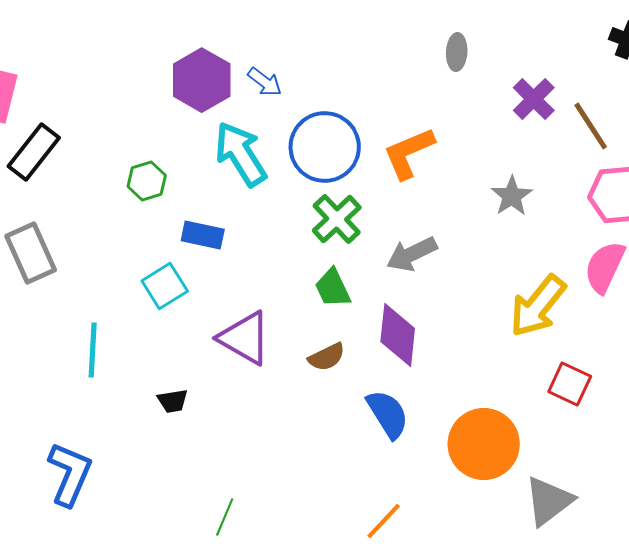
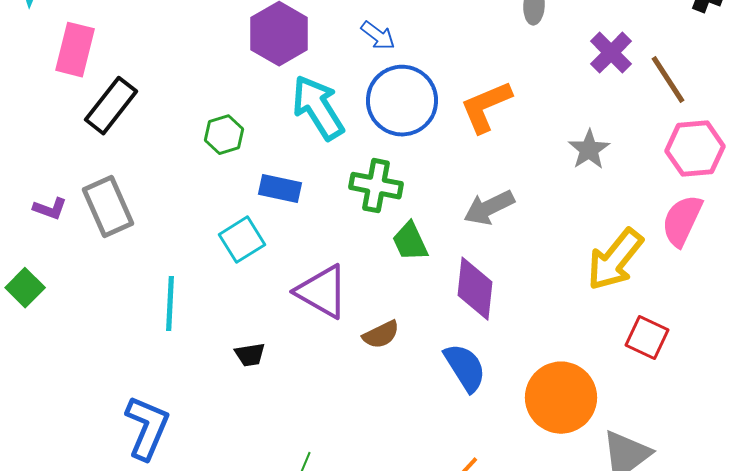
blue arrow: (265, 82) -> (378, 36), moved
green cross: (337, 219) -> (376, 186), moved, turned -36
brown semicircle: (327, 357) -> (381, 335), moved

